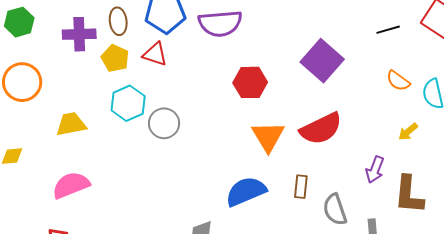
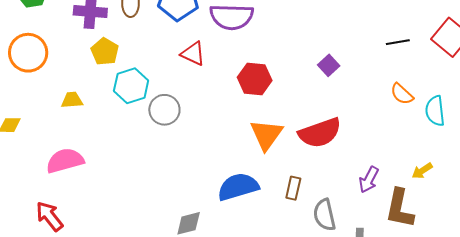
red triangle: (155, 54) -> (193, 54), moved
yellow pentagon: (115, 58) -> (105, 52), moved
purple square: (322, 61) -> (329, 65), size x0.5
yellow trapezoid: (71, 124) -> (72, 100), size x0.7
yellow arrow: (408, 132) -> (422, 171), moved

